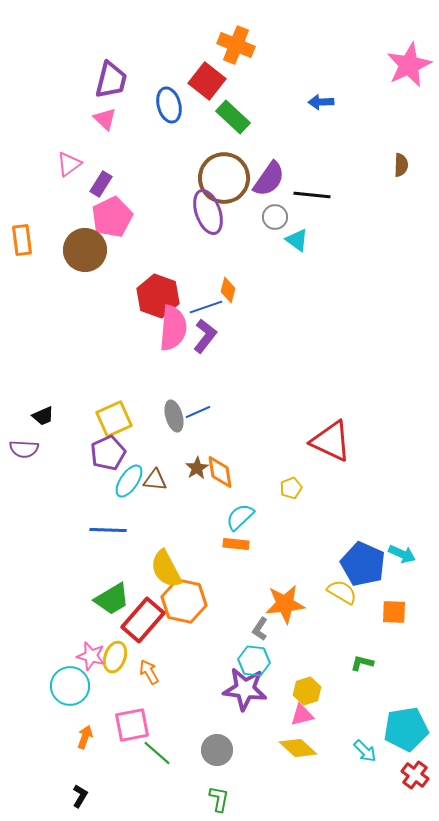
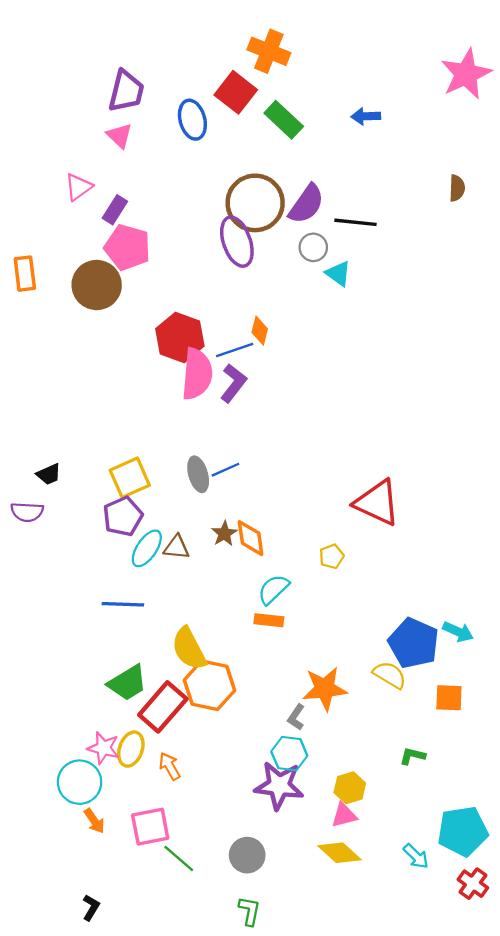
green rectangle: (233, 117) -> (284, 120), moved
pink pentagon: (112, 217) -> (127, 247), turned -30
orange arrow: (85, 737) -> (94, 821), moved, turned 125

